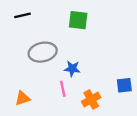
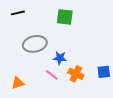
pink line: (63, 89) -> (52, 75), turned -40
orange cross: (91, 99) -> (76, 74), moved, turned -35

